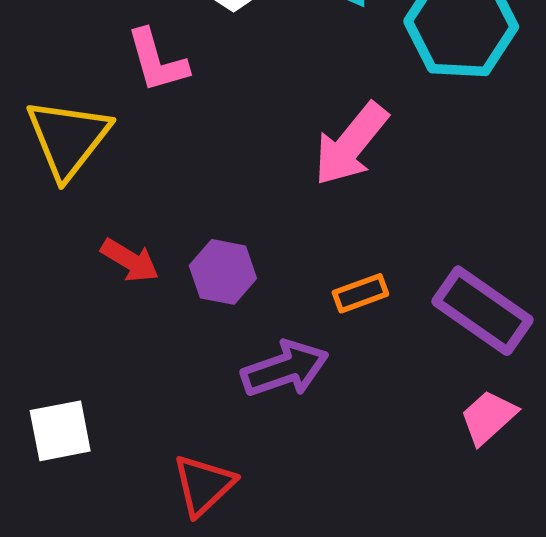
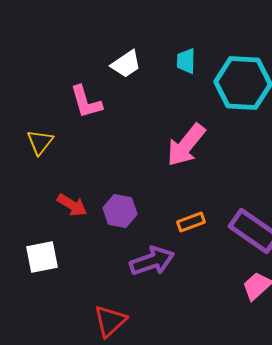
yellow triangle: (68, 138) -> (40, 142), size x0.6
white square: (60, 431) -> (42, 257), moved

